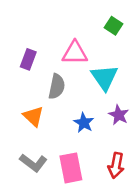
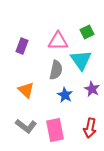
green square: (114, 26) -> (87, 32), moved, turned 32
gray semicircle: (57, 87) -> (56, 70), moved

